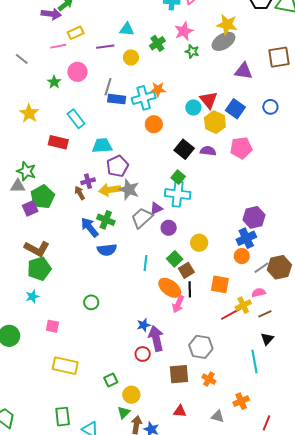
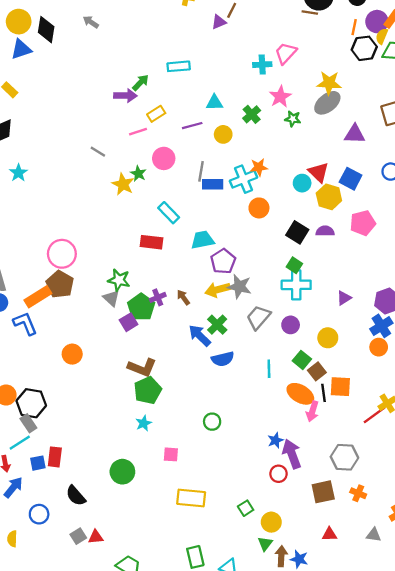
yellow star: (29, 113) -> (123, 184), moved
purple cross: (88, 181) -> (158, 297), moved
gray triangle: (18, 186) -> (111, 298), turned 49
purple triangle: (156, 208) -> (344, 298), moved
green cross: (106, 220) -> (217, 325), turned 30
orange square: (220, 284) -> (340, 387), moved

